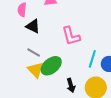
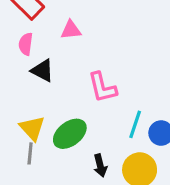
gray line: (34, 52) -> (30, 153), moved, turned 64
yellow triangle: (36, 70) -> (32, 128), moved

